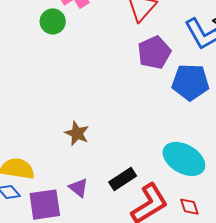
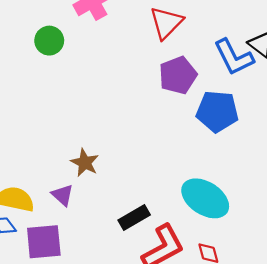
green circle: (53, 21) -> (49, 41), moved
purple triangle: (79, 188) -> (63, 195), moved

